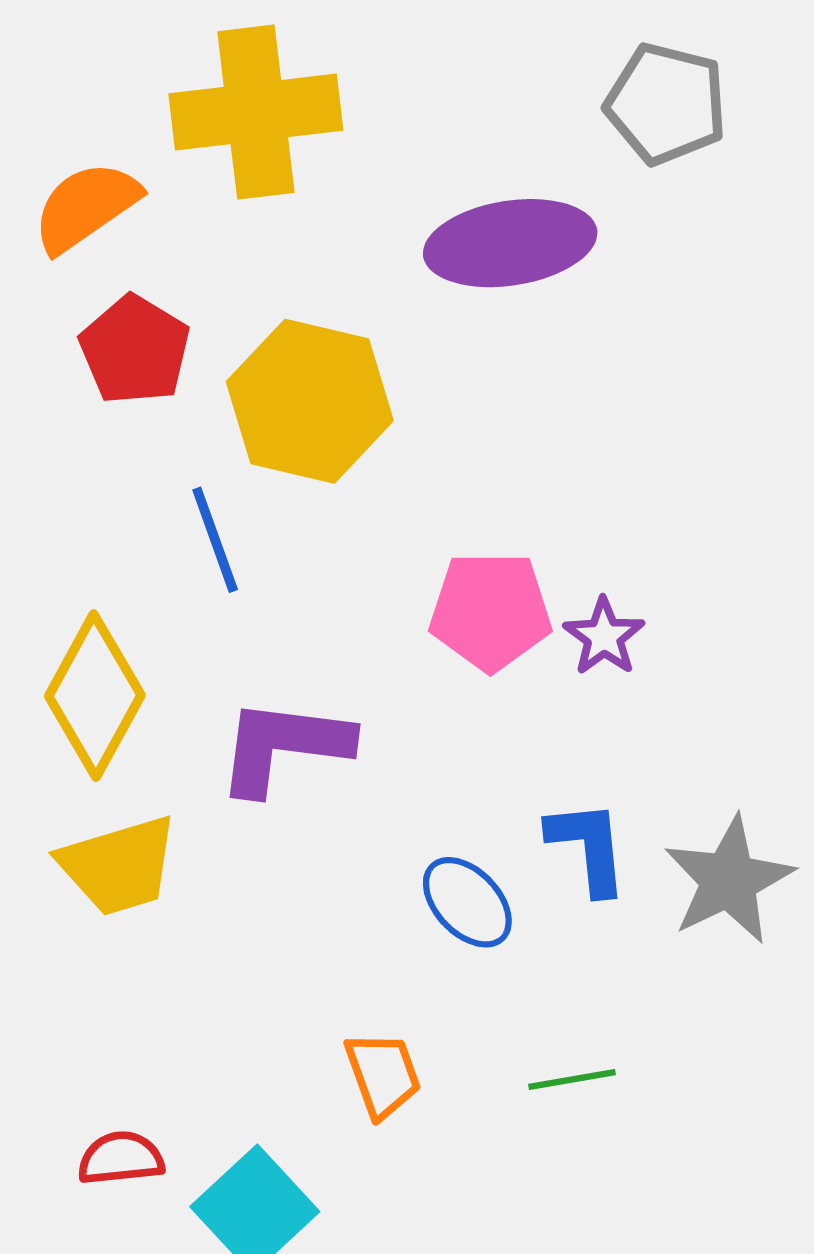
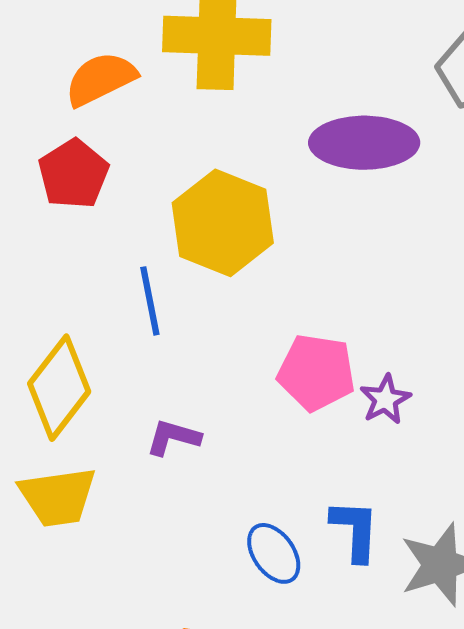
red pentagon: (135, 350) -> (73, 174), moved
purple L-shape: (284, 746) -> (173, 437), size x0.6

